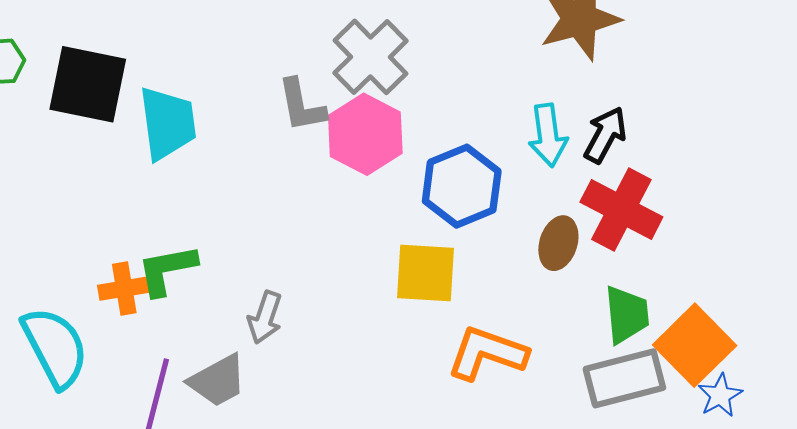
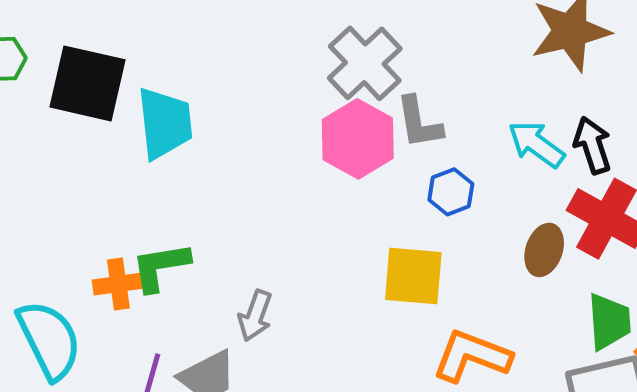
gray L-shape: (302, 105) -> (419, 123), moved
cyan arrow: (548, 135) -> (536, 144), turned 132
black arrow: (605, 135) -> (593, 145), turned -48
blue hexagon: (462, 186) -> (451, 192), size x0.6

